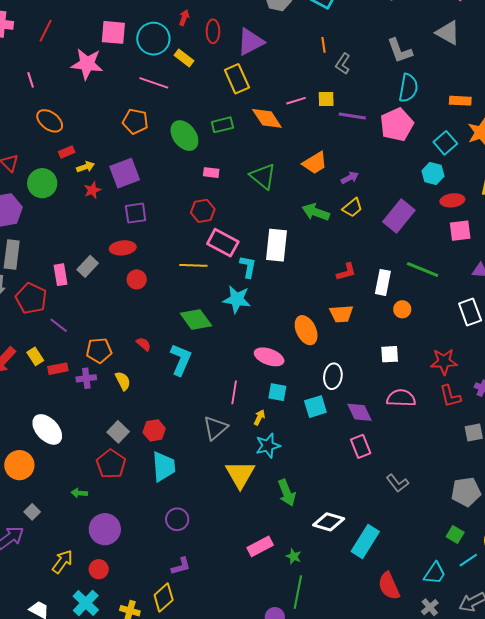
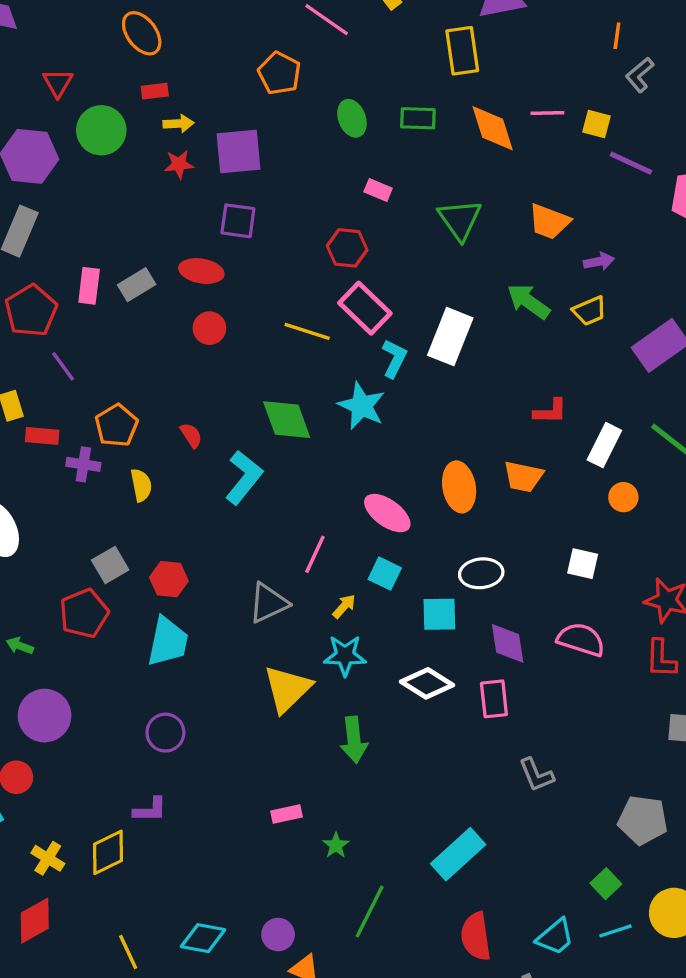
green ellipse: (184, 136) -> (352, 118), size x0.7
orange trapezoid: (315, 163) -> (549, 222), turned 36
orange pentagon: (99, 351) -> (117, 425), turned 30
white ellipse: (333, 376) -> (481, 573), turned 60
white diamond: (329, 522) -> (427, 683), moved
pink rectangle: (260, 546) -> (287, 814), size x0.7
green line: (298, 592) -> (370, 911), moved

